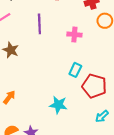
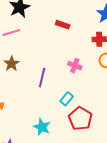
purple line: (39, 24) -> (42, 78), moved

